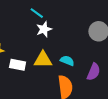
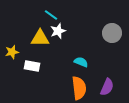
yellow triangle: (43, 60) -> (40, 38), moved
purple semicircle: (94, 72) -> (107, 87), moved

